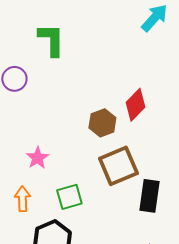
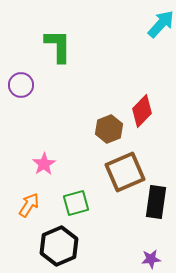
orange arrow: (22, 199) -> (29, 205), turned 35

